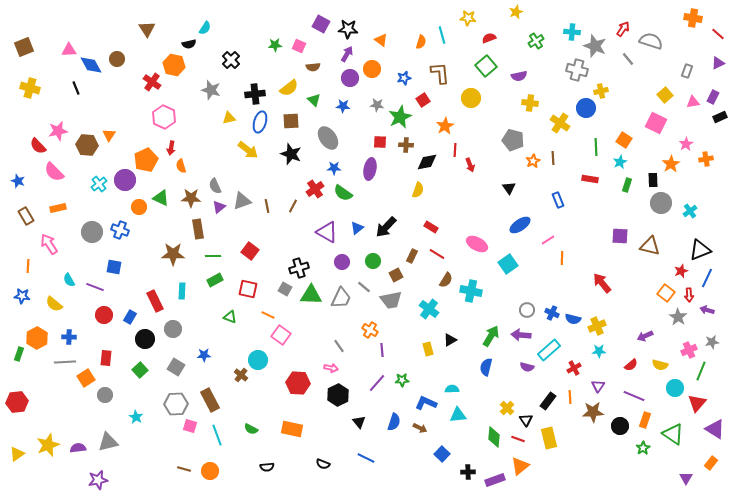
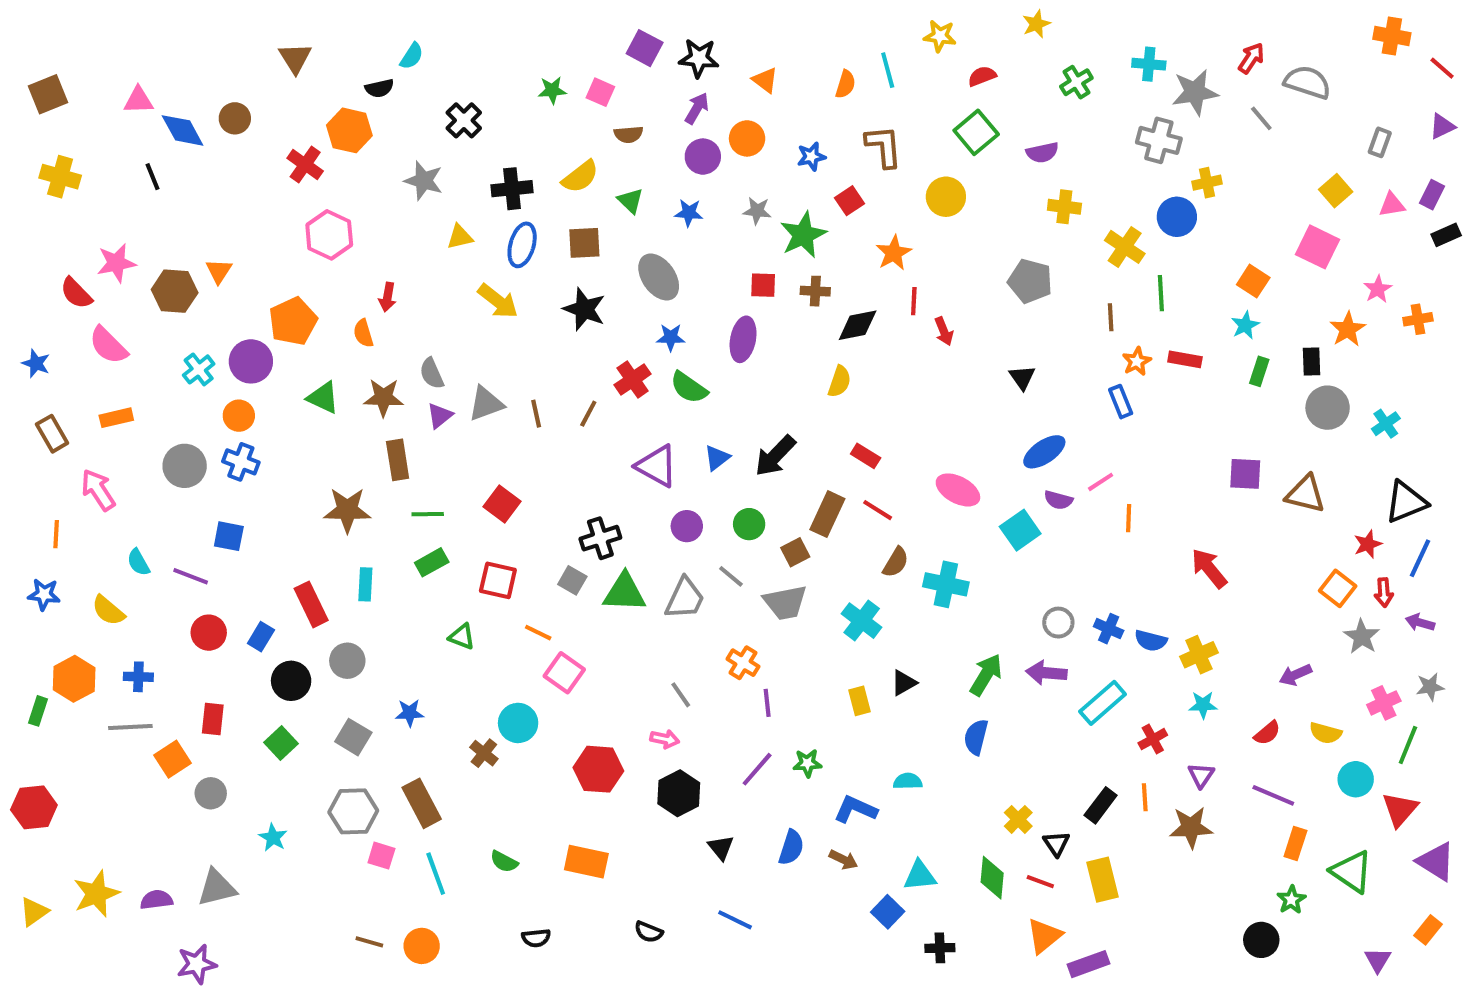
gray star: (595, 46) -> (1195, 92), turned -30
green line: (596, 147) -> (1161, 293), moved
red arrow: (171, 148) -> (387, 297), moved
orange star: (533, 161) -> (1137, 361), moved
orange circle: (139, 207) -> (239, 416), moved
brown rectangle: (412, 256) -> (827, 514), size x1.5
purple semicircle: (527, 367) -> (1058, 500), moved
cyan triangle: (458, 415) -> (920, 876), moved
black circle: (620, 426) -> (1261, 940), moved
purple rectangle: (495, 480) -> (1089, 964), moved

